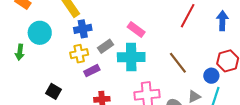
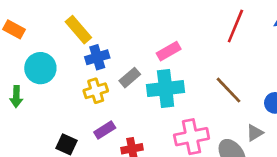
pink rectangle: (136, 29) -> (169, 51), turned -60
purple rectangle: (92, 71) -> (105, 130), moved

